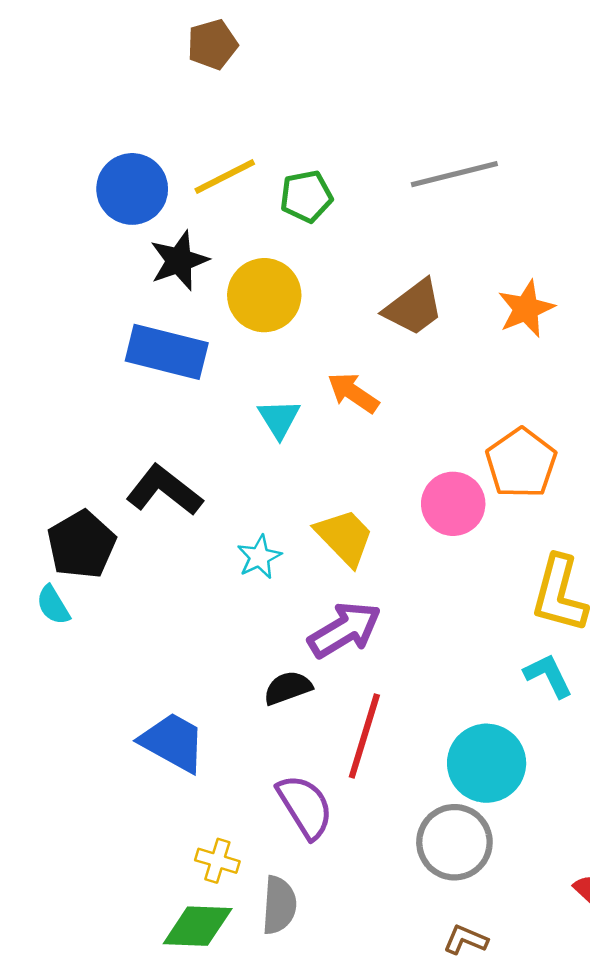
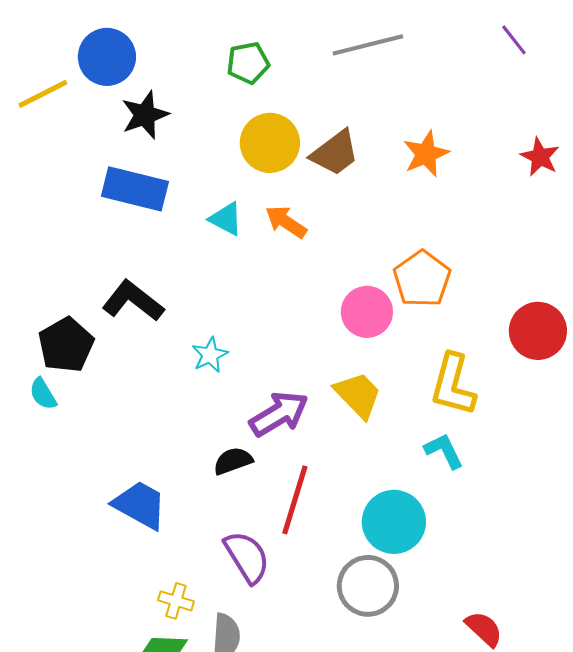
yellow line: (225, 177) -> (43, 94), moved
yellow circle: (264, 295) -> (270, 143), moved
cyan triangle: (279, 419) -> (226, 219), moved, turned -30
yellow trapezoid: (345, 537) -> (358, 395), moved

